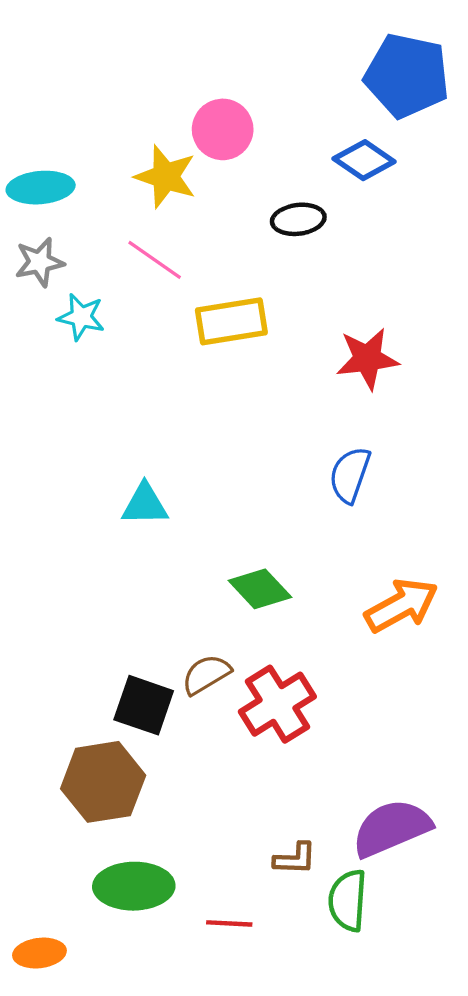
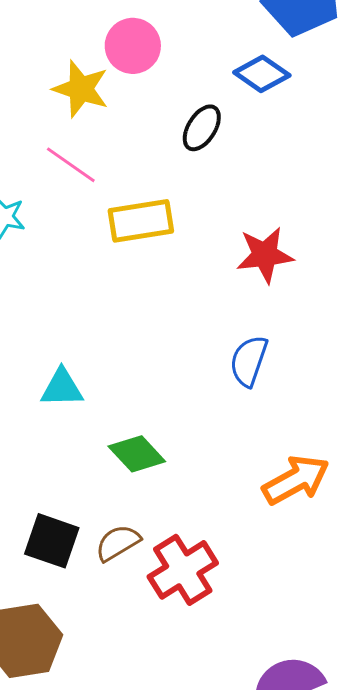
black ellipse: (298, 219) -> (202, 128), turned -51
green diamond: (260, 589) -> (137, 454), moved
black square: (144, 705) -> (52, 541), moved

